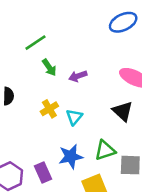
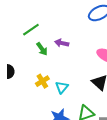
purple arrow: (78, 76) -> (62, 43), moved, turned 32

